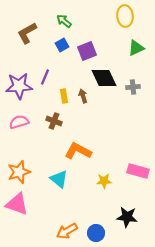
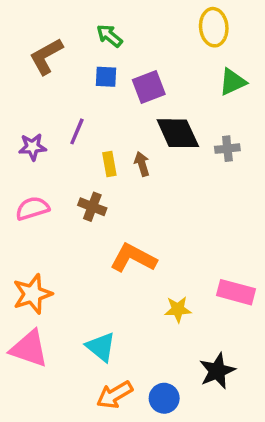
blue square: (62, 45) -> (106, 77), turned 32
purple star: (19, 86) -> (32, 147), size x0.6
cyan triangle: (59, 179) -> (101, 347), moved
black star: (127, 217) -> (217, 371), turned -30

